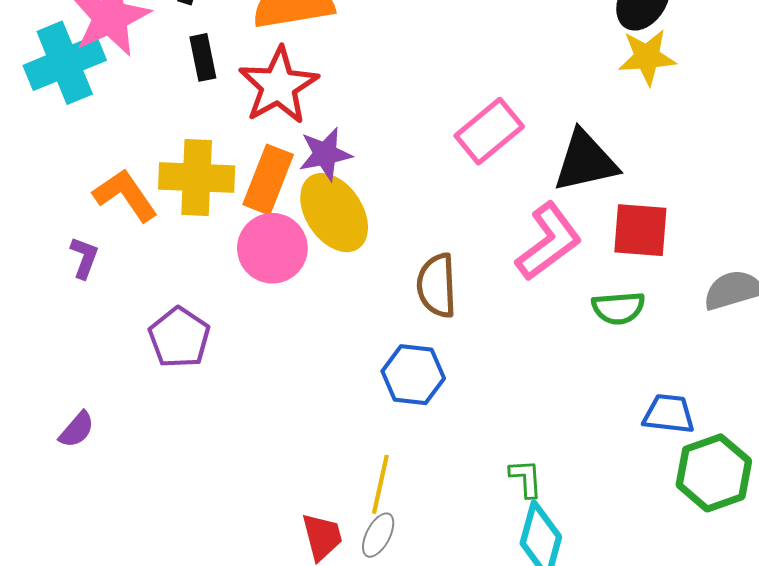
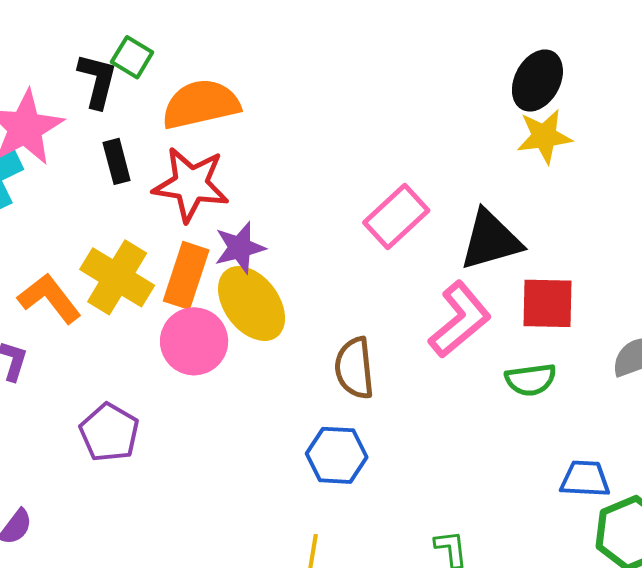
red star: (278, 86) -> (191, 184), turned -30
yellow cross: (197, 177) -> (117, 277), turned 32

